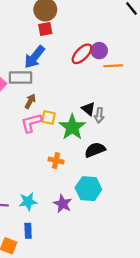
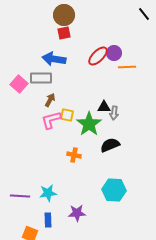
blue arrow: (34, 57) -> (54, 59), turned 60
black triangle: (88, 109) -> (104, 107), turned -40
cyan hexagon: (88, 189) -> (114, 190), moved
purple star: (63, 204) -> (77, 213), moved, turned -30

